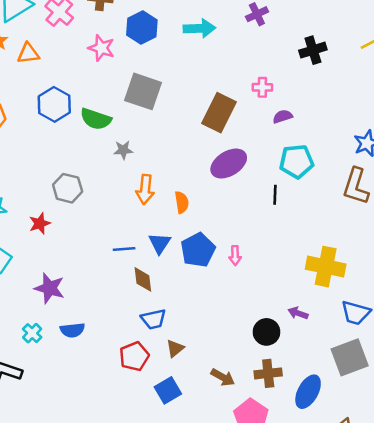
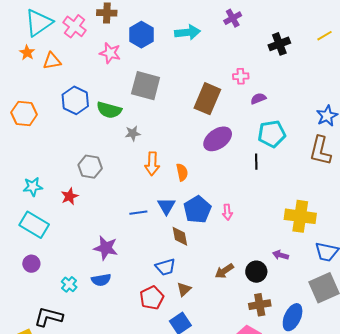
brown diamond: (143, 279) -> (180, 236), moved
purple star: (50, 288) -> (106, 248), moved
brown arrow: (223, 377) -> (224, 271), moved, turned 120

